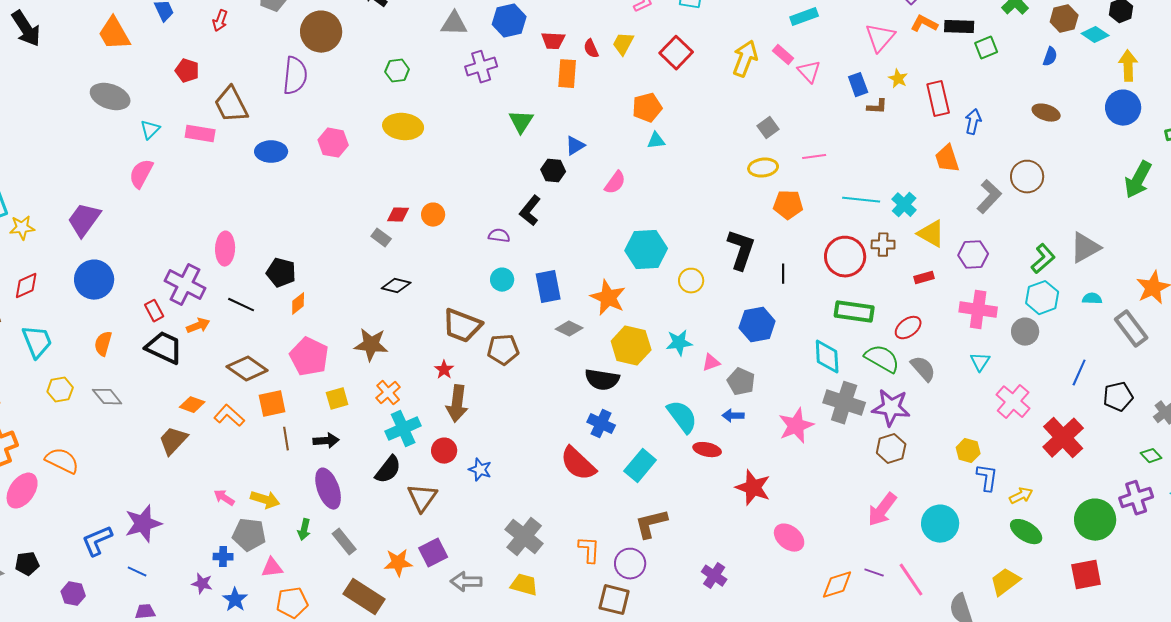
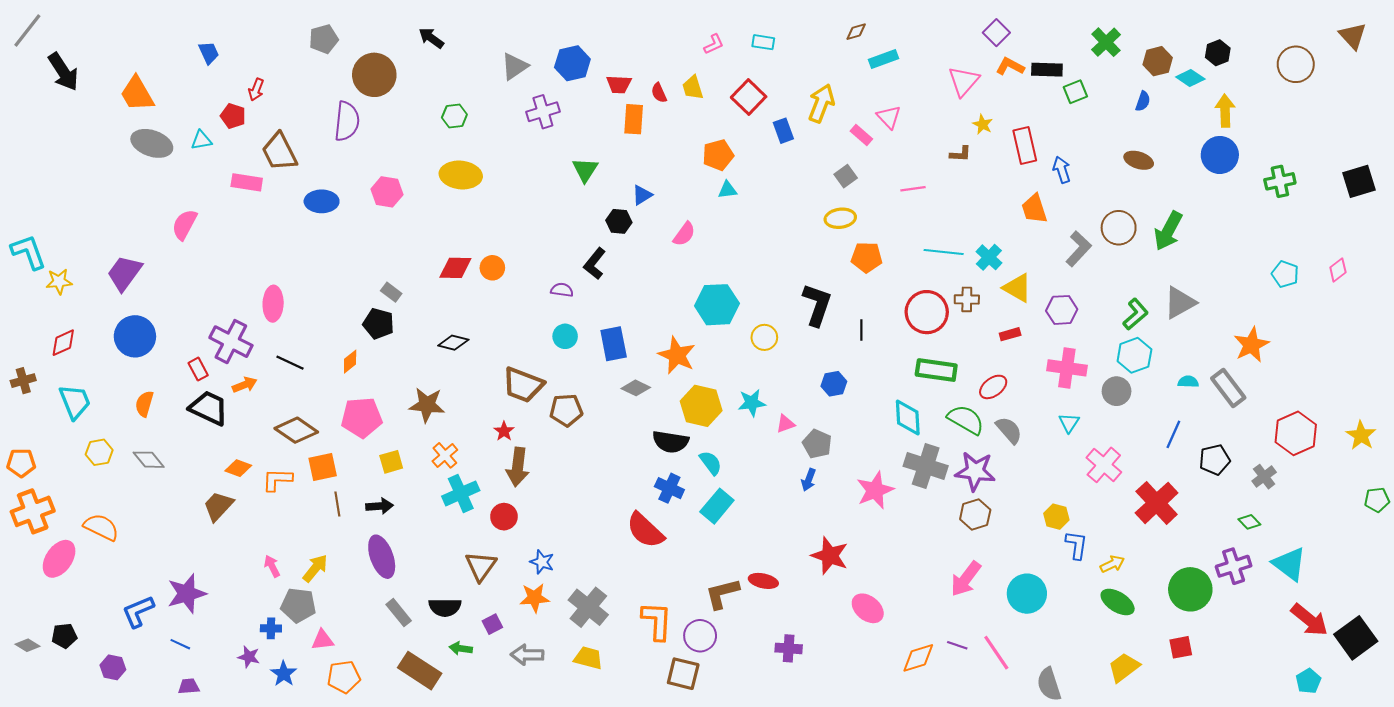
red arrow: (220, 21) -> (256, 90), moved
gray triangle: (454, 24) -> (515, 66), turned -36
orange trapezoid: (114, 34) -> (137, 94), moved
yellow trapezoid: (623, 44) -> (693, 88), turned -45
pink rectangle: (783, 55) -> (861, 135), moved
blue rectangle: (858, 85) -> (783, 131), moved
blue arrow: (973, 122) -> (1062, 170), turned -30
cyan triangle: (150, 130) -> (201, 140), moved, turned 35
pink line: (814, 157) -> (913, 189), moved
green arrow: (1138, 180) -> (1168, 231), moved
red diamond: (398, 215) -> (455, 268), size x1.4
gray rectangle: (381, 238) -> (391, 292), moved
black pentagon: (281, 273) -> (378, 324), moved
cyan semicircle: (1092, 299) -> (1188, 382), moved
blue hexagon: (757, 325) -> (834, 384), size x0.7
pink pentagon: (309, 357) -> (362, 418), turned -30
orange L-shape: (229, 416) -> (277, 480), turned -40
blue arrow: (733, 416) -> (809, 480), turned -70
cyan semicircle: (682, 417) -> (711, 463), moved, size x0.7
red ellipse: (707, 450) -> (763, 581), moved
cyan rectangle: (640, 466) -> (717, 506), moved
black semicircle: (388, 470) -> (445, 607), moved, turned 52
blue star: (480, 470) -> (542, 562), moved
pink arrow: (224, 498) -> (272, 566), turned 30
yellow arrow: (265, 500) -> (315, 568), turned -68
green arrow: (304, 530) -> (461, 648), moved, turned 85
orange L-shape: (589, 550) -> (657, 621), size x1.4
purple square: (433, 553) -> (492, 624), size x0.7
orange star: (398, 563) -> (535, 598), moved
red square: (1086, 575) -> (1181, 647), size x0.7
purple cross: (714, 576) -> (789, 648), turned -30
yellow trapezoid: (1005, 582) -> (1124, 667), moved

